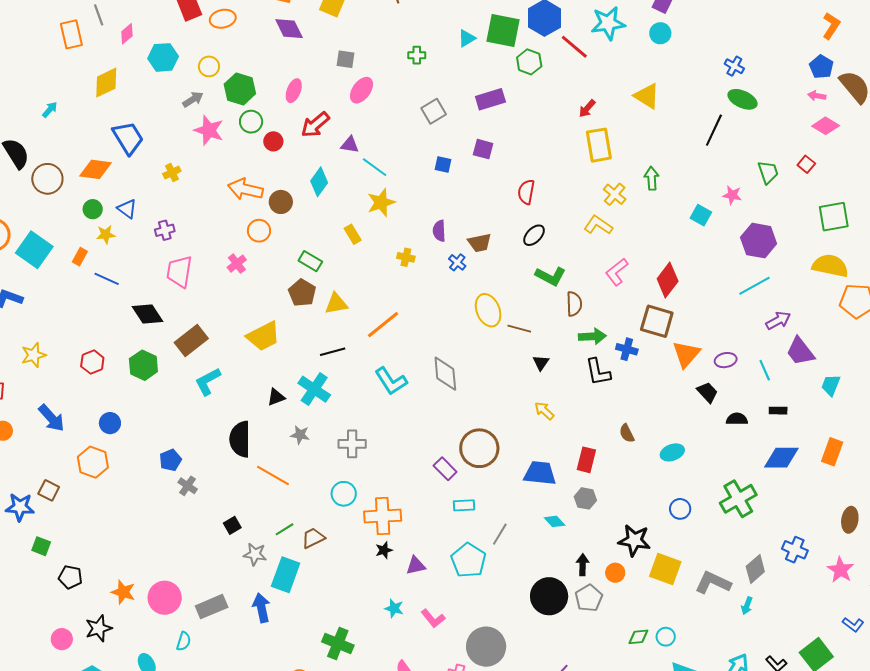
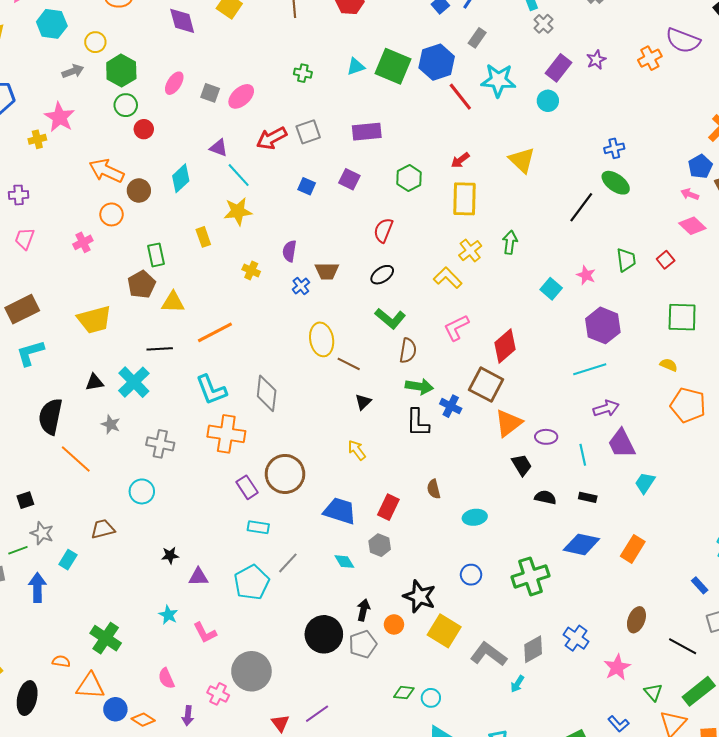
gray square: (346, 59) -> (210, 93), moved
green hexagon: (529, 62) -> (409, 178), moved
blue cross: (734, 66) -> (614, 148), turned 36
red arrow: (315, 125) -> (272, 138), moved
pink star: (209, 130) -> (60, 117), moved
green rectangle: (310, 261) -> (156, 255), turned 35
yellow semicircle: (830, 266) -> (669, 365), size x0.5
pink trapezoid: (179, 272) -> (25, 239), size x0.7
orange cross: (383, 516) -> (226, 434), moved
green line: (285, 529) -> (18, 550), moved
cyan rectangle: (286, 575) -> (68, 560), size x0.6

